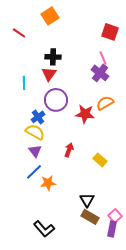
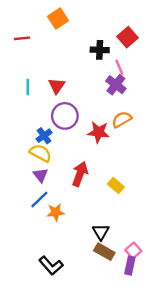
red square: (110, 32) -> (128, 37), turned 30
red line: (19, 33) -> (22, 38), turned -40
black cross: (53, 57) -> (100, 50), moved
cyan line: (24, 83) -> (28, 87), moved
red arrow: (69, 150) -> (80, 174), size x1.5

